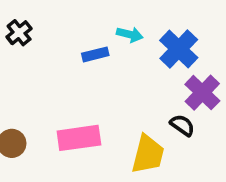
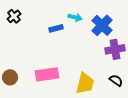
purple cross: (202, 93) -> (115, 49), turned 36
black semicircle: (182, 125) -> (116, 80), moved

